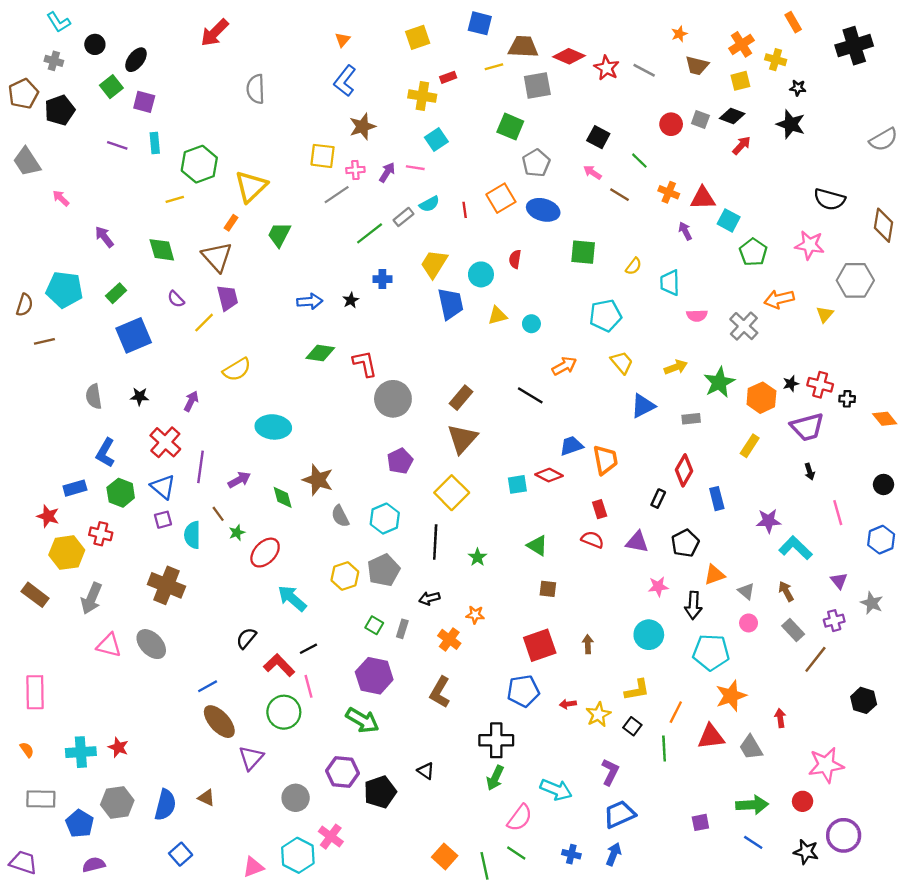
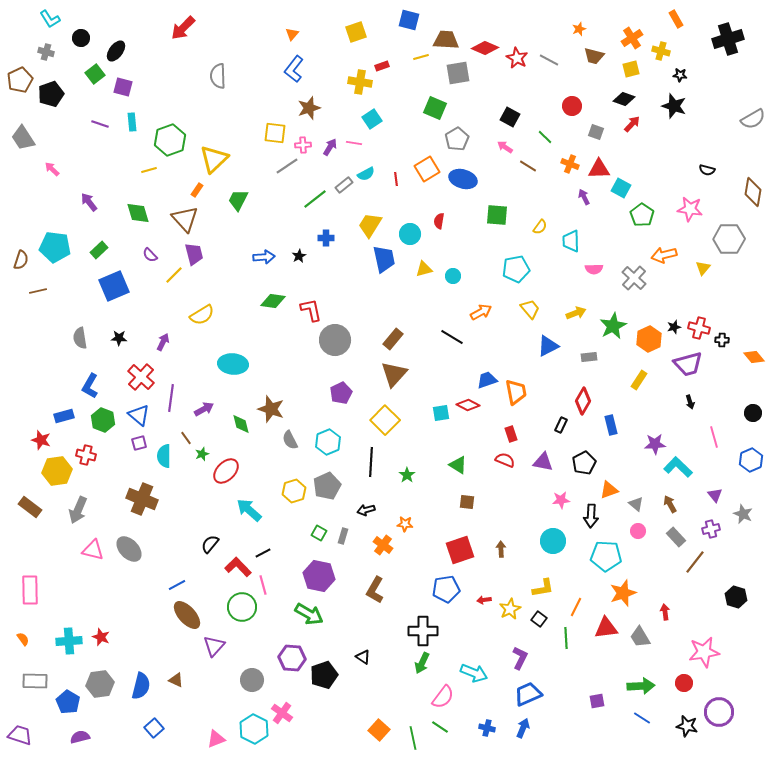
gray square: (700, 120) -> (596, 132), moved
black semicircle: (830, 199) -> (707, 170), size x0.6

